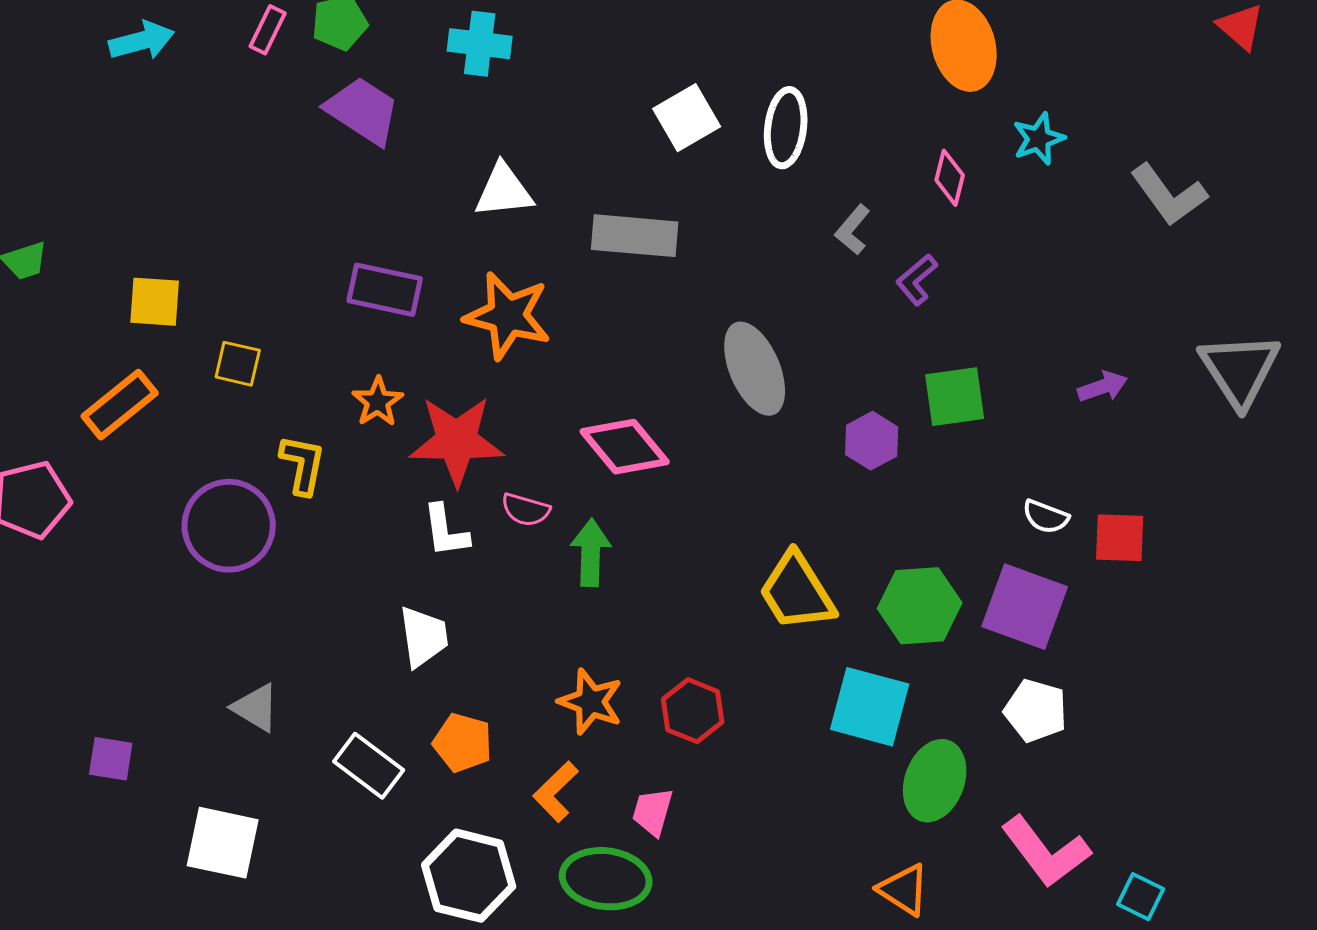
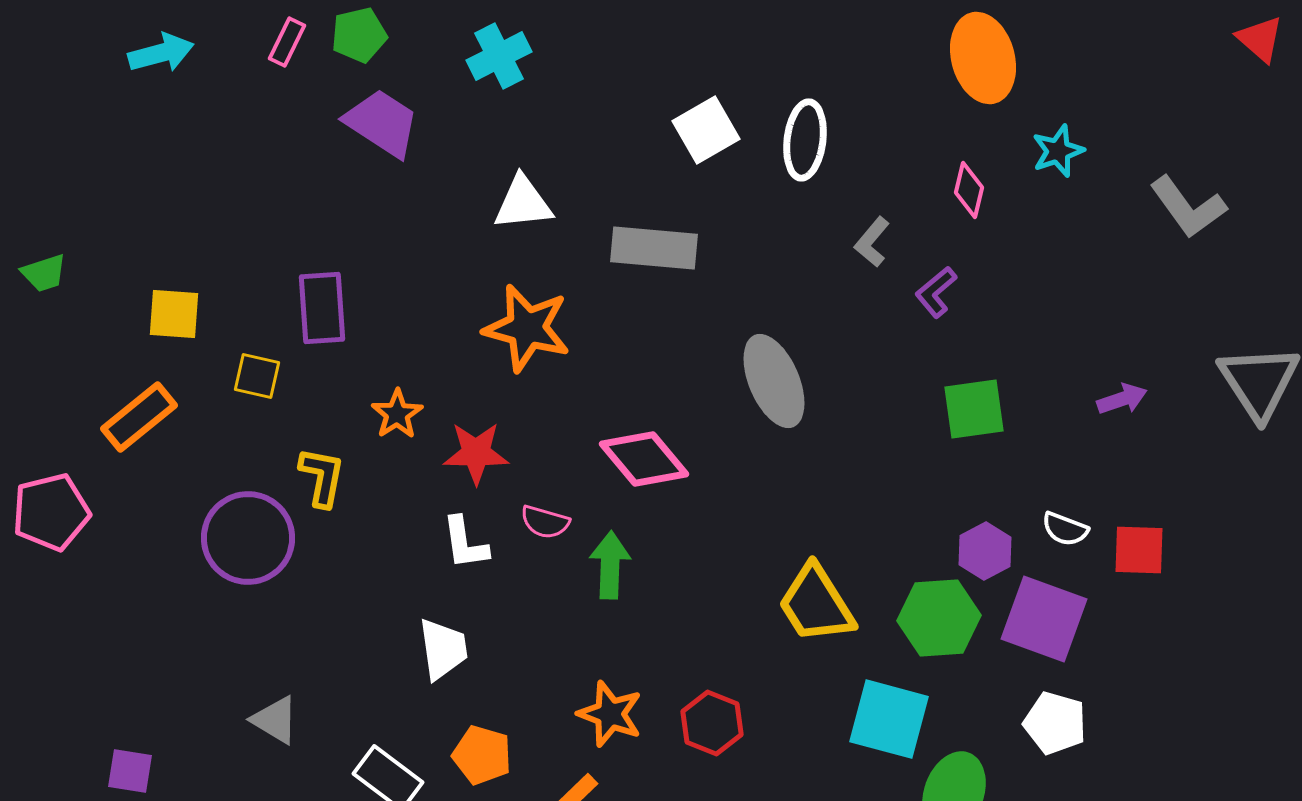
cyan cross: (480, 44) -> (499, 56), turned -34
purple rectangle: (385, 290) -> (322, 308), moved, turned 74
red star: (457, 441) -> (476, 453), size x0.7
purple hexagon: (872, 441) -> (985, 551), moved

